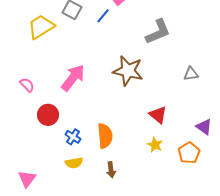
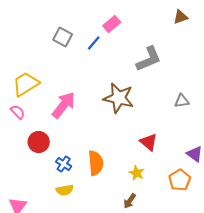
yellow trapezoid: (41, 27) -> (26, 84), moved
yellow star: (155, 145) -> (137, 173), moved
brown arrow: (111, 170) -> (130, 201), moved, turned 42

